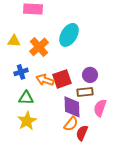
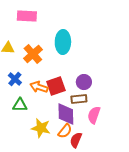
cyan ellipse: (69, 35) -> (63, 42), turned -30
blue cross: (21, 72) -> (15, 79), turned -32
yellow star: (27, 121) -> (41, 128), moved, turned -30

